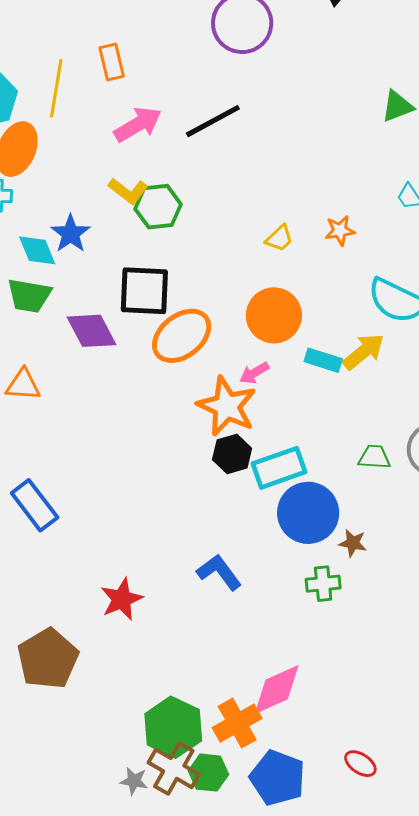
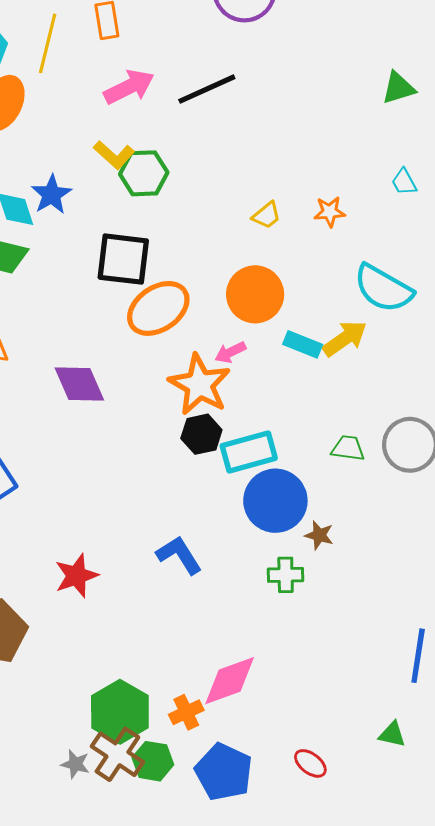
purple diamond: (91, 331) -> (79, 384), moved
orange cross: (237, 723) -> (186, 712), size x0.7

